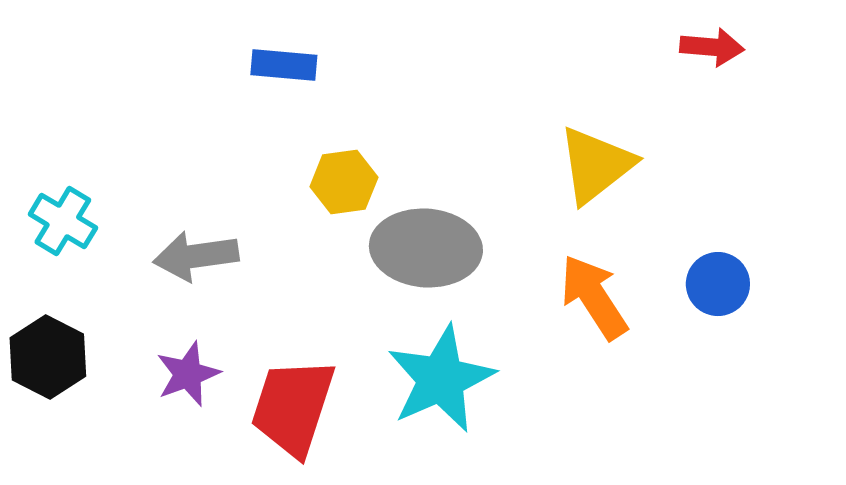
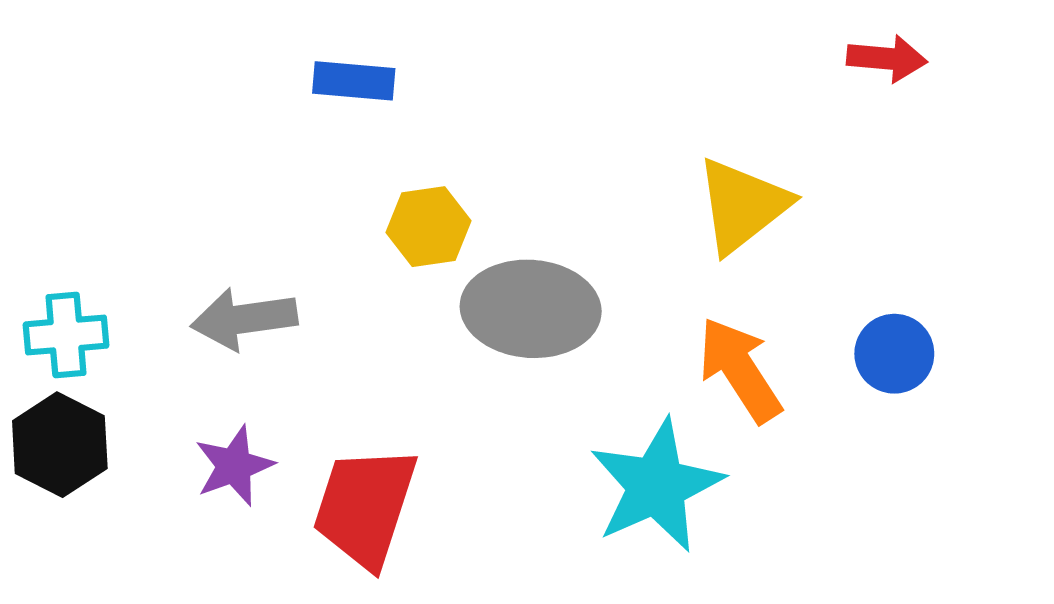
cyan cross: (63, 221) -> (66, 335), moved, turned -36
cyan star: (441, 379) -> (656, 486), moved

